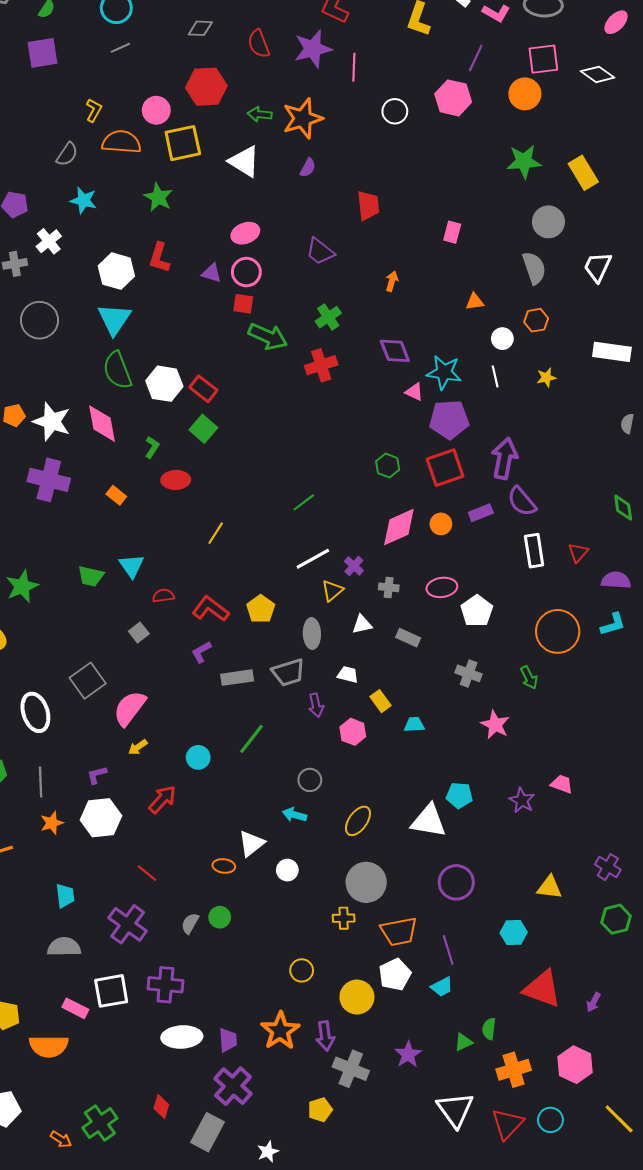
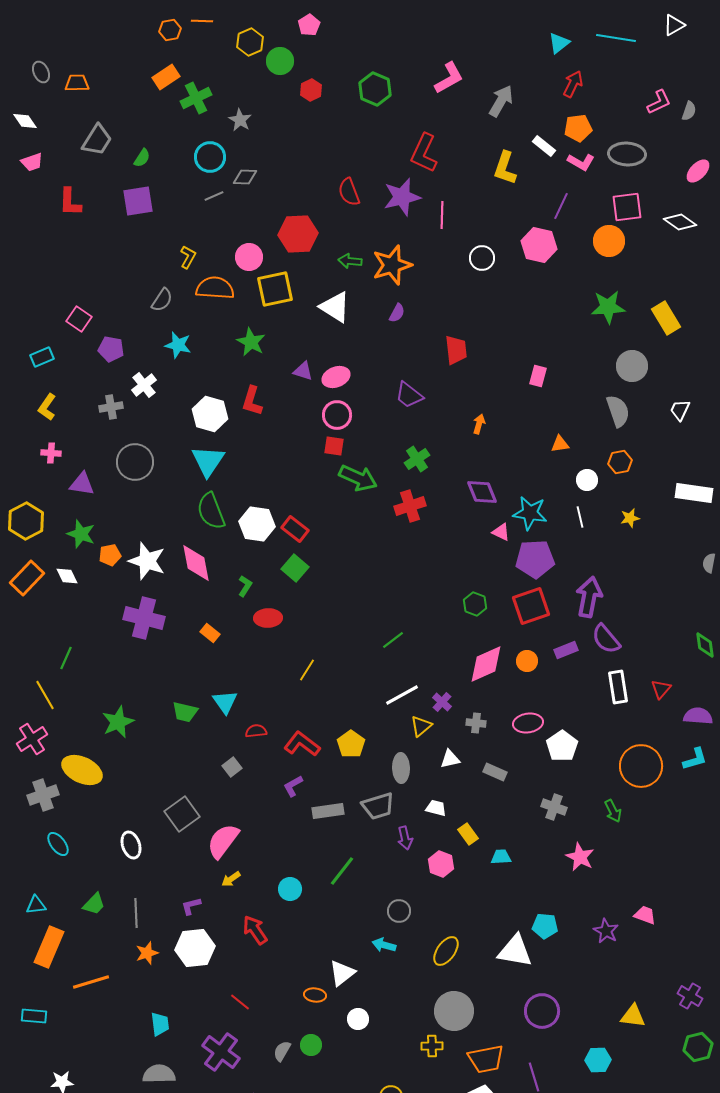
gray diamond: (200, 28) -> (245, 177), moved
white trapezoid: (598, 267) -> (680, 410), size x0.7
purple triangle: (212, 273) -> (303, 371), moved
white ellipse: (35, 712) -> (131, 845), size x0.7
red arrow: (162, 799) -> (255, 930), turned -76
white circle: (287, 870) -> (358, 1019), moved

